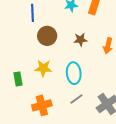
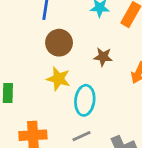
yellow star: (43, 68) -> (58, 79), moved

